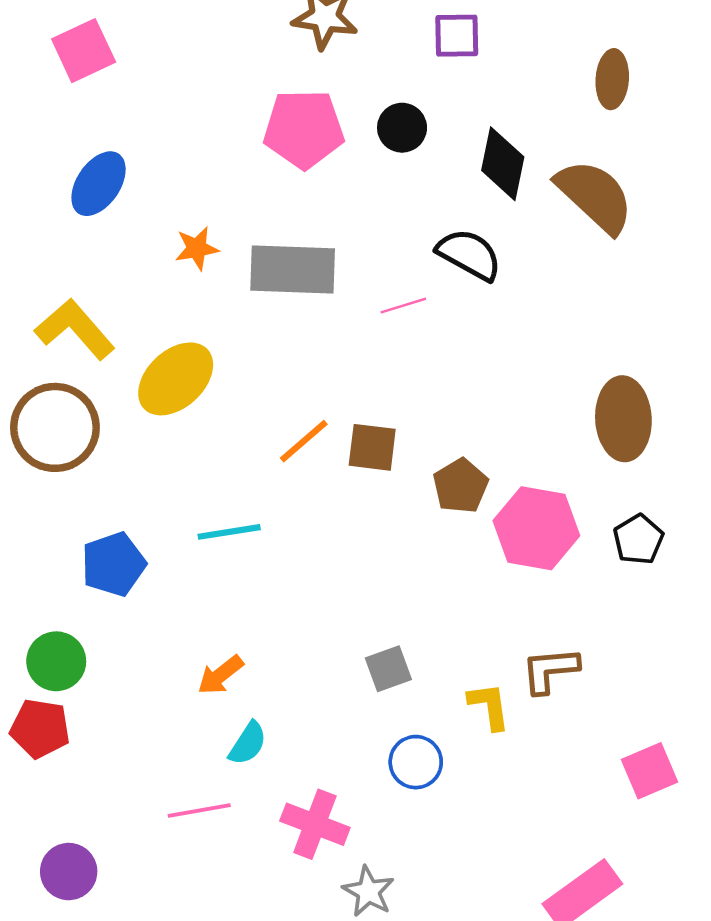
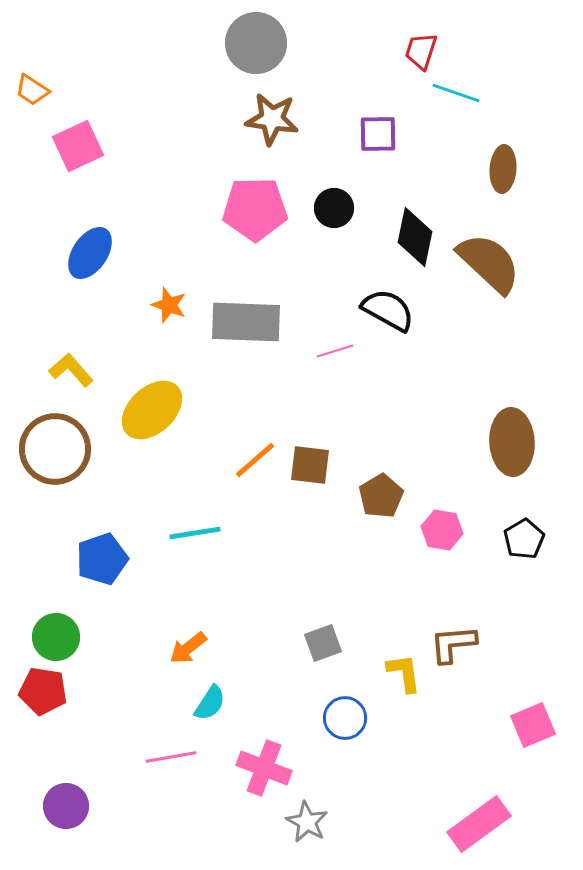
orange star: (197, 248) -> (169, 305), turned 30
yellow L-shape: (75, 329) -> (71, 370), size x0.7
pink hexagon: (536, 528) -> (442, 530), size x0.6

